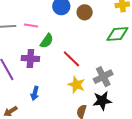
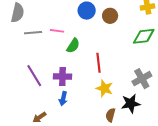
purple cross: (30, 59) -> (62, 77), moved
red line: (71, 59) -> (99, 63), turned 42
gray cross: (103, 77) -> (142, 79), moved

